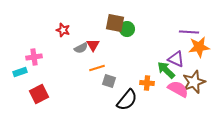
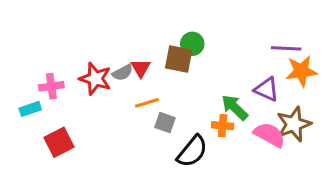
brown square: (115, 23) -> (179, 59), moved
red star: (63, 30) -> (95, 79), moved, size x1.5
green arrow: (166, 70) -> (235, 107), moved

